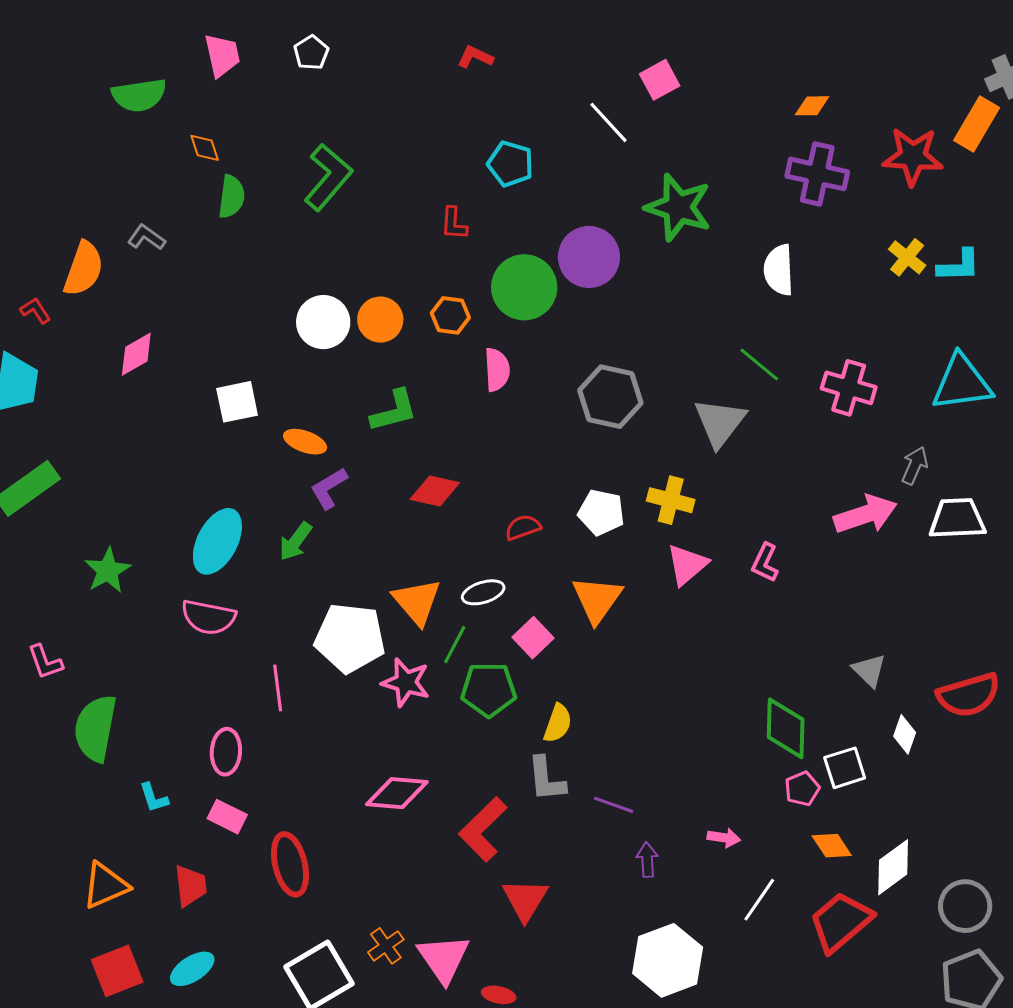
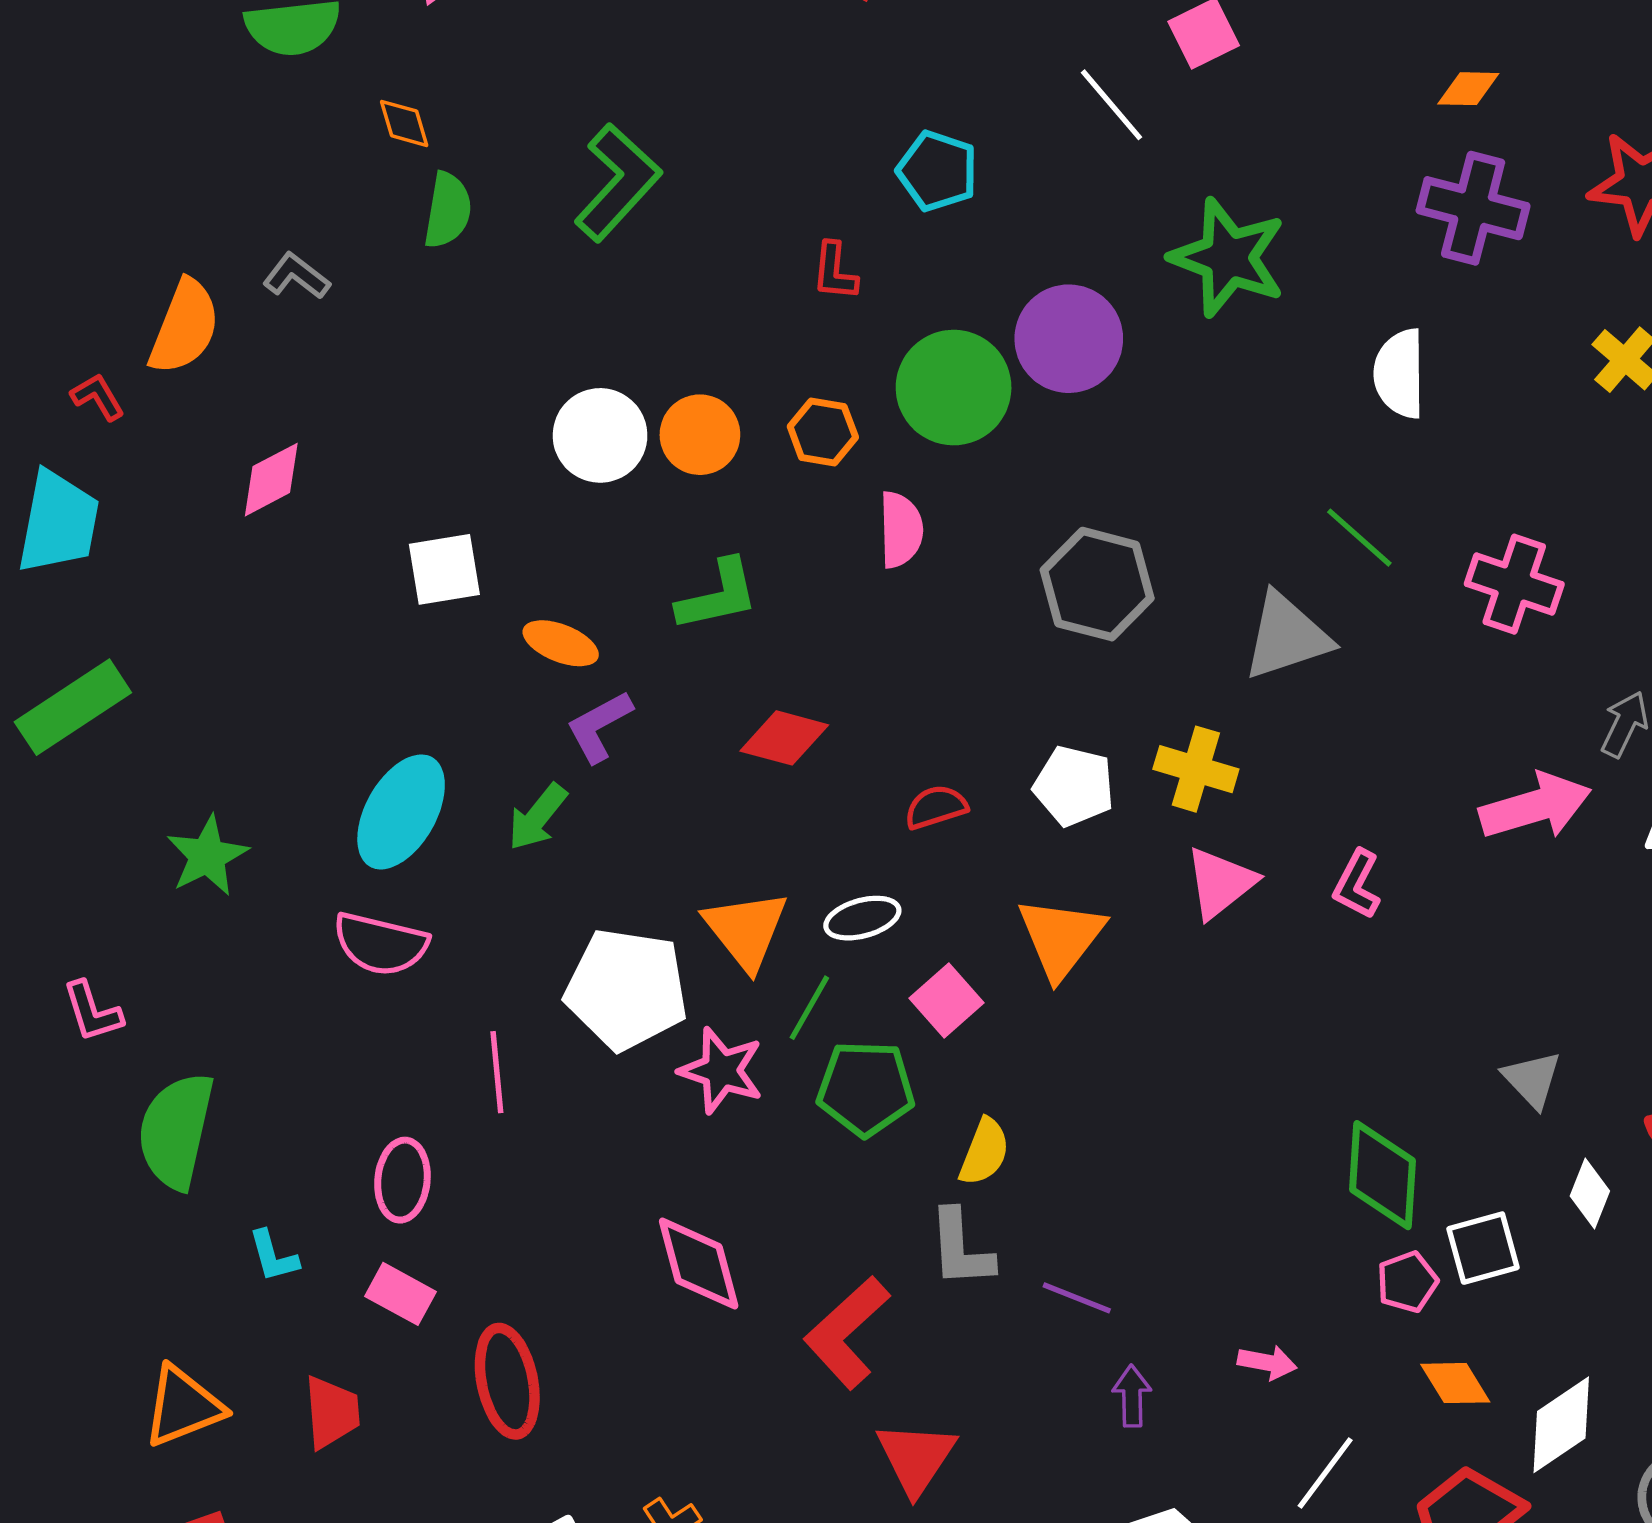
gray triangle: (720, 422) -> (1287, 636), turned 32
pink diamond: (397, 793) -> (699, 1264), turned 68

